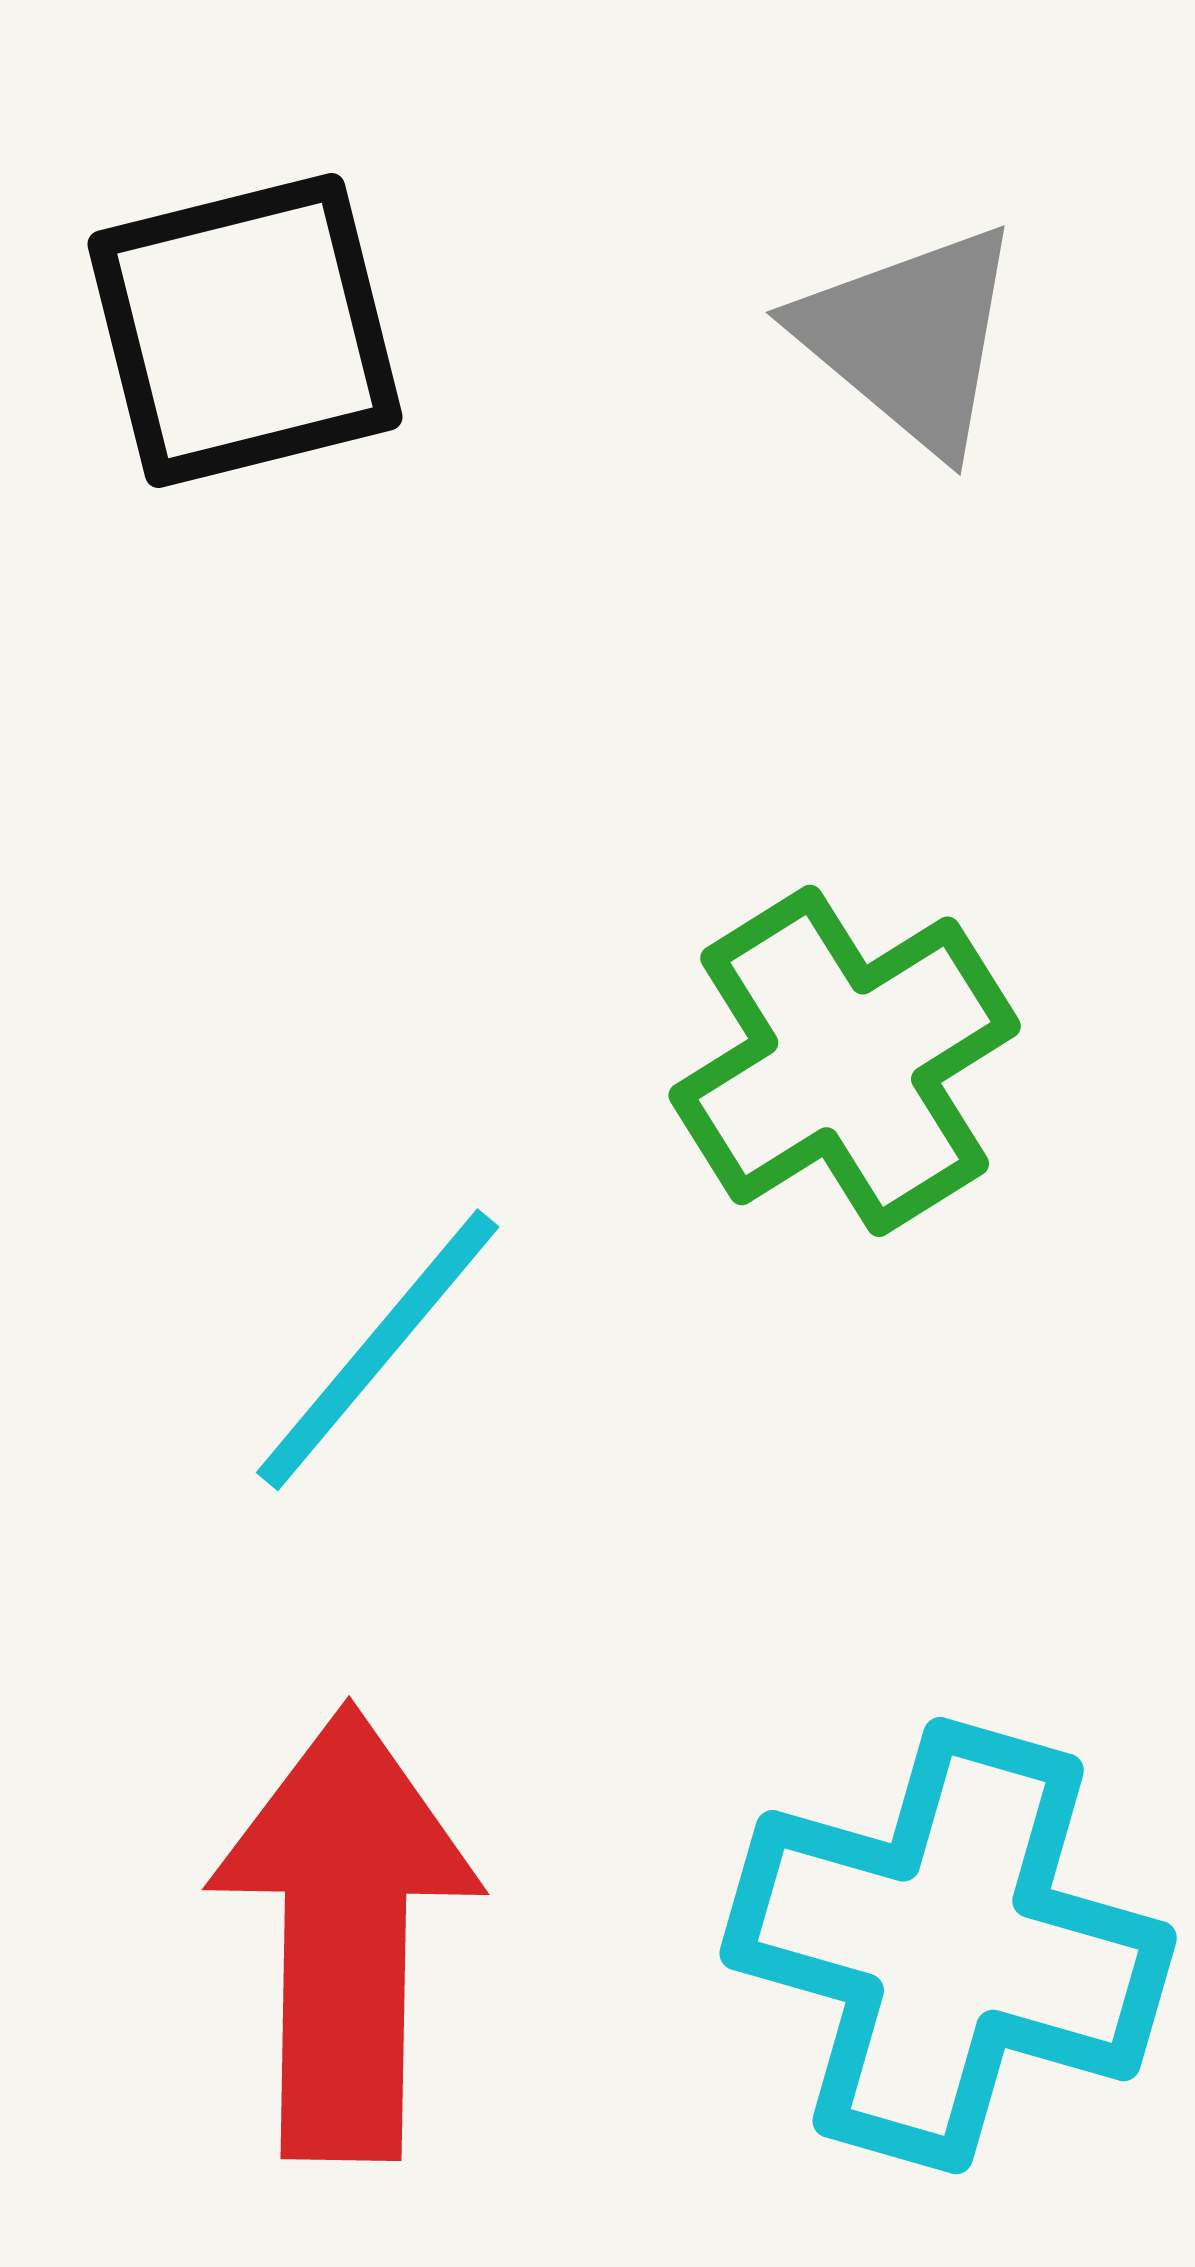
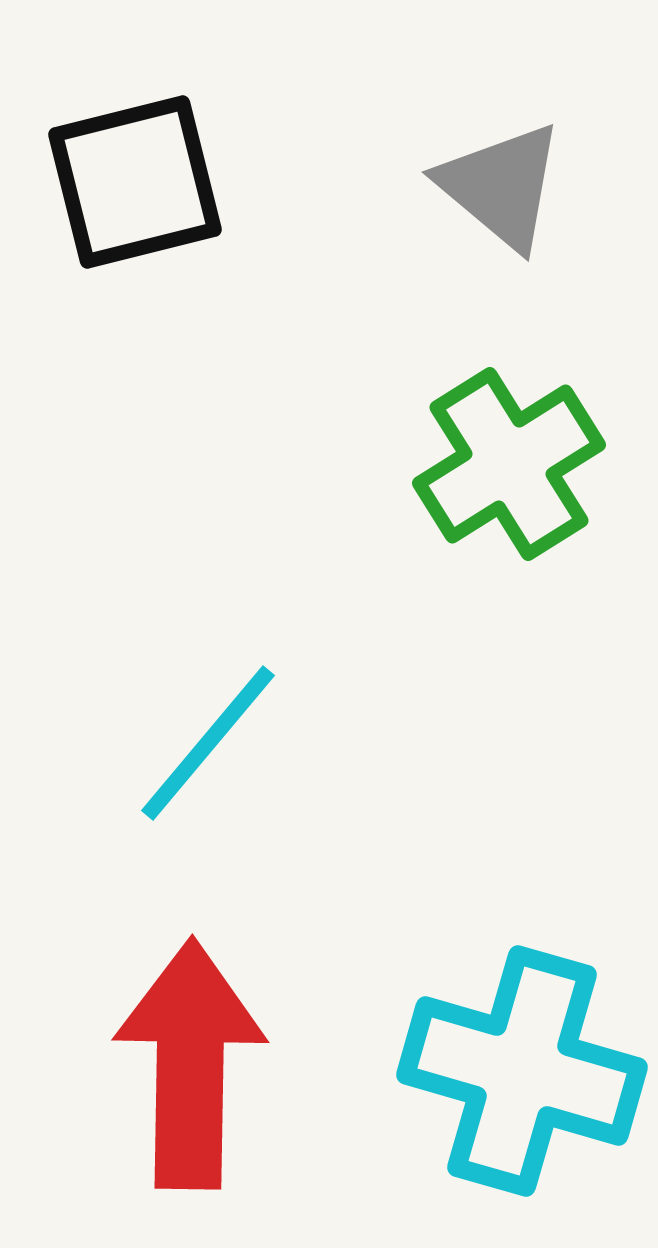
green cross: (845, 1061) -> (509, 464), moved

